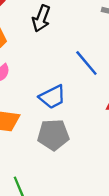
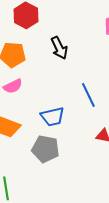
black arrow: (41, 18) -> (59, 48), turned -60

